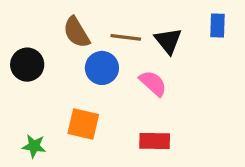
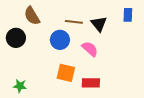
brown semicircle: (76, 32) -> (32, 16), moved
orange square: (83, 124) -> (66, 73), moved

